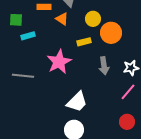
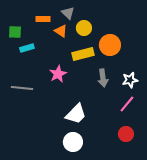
yellow circle: (93, 19) -> (84, 28), moved
yellow rectangle: (84, 42) -> (83, 54), size x1.5
pink star: (59, 62) -> (58, 74), size x0.7

